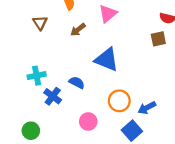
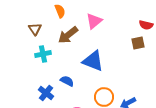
brown arrow: (78, 30) -> (68, 35), size x1.5
cyan cross: (37, 76) -> (43, 54), moved

